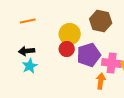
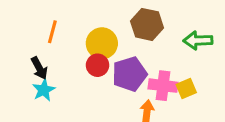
orange line: (28, 21) -> (52, 32), moved, turned -63
black arrow: (27, 51) -> (39, 68), turned -112

